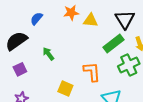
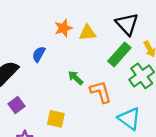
blue semicircle: (36, 19) -> (39, 54), moved
green arrow: (48, 54) -> (75, 78), moved
yellow square: (65, 88) -> (56, 119), moved

